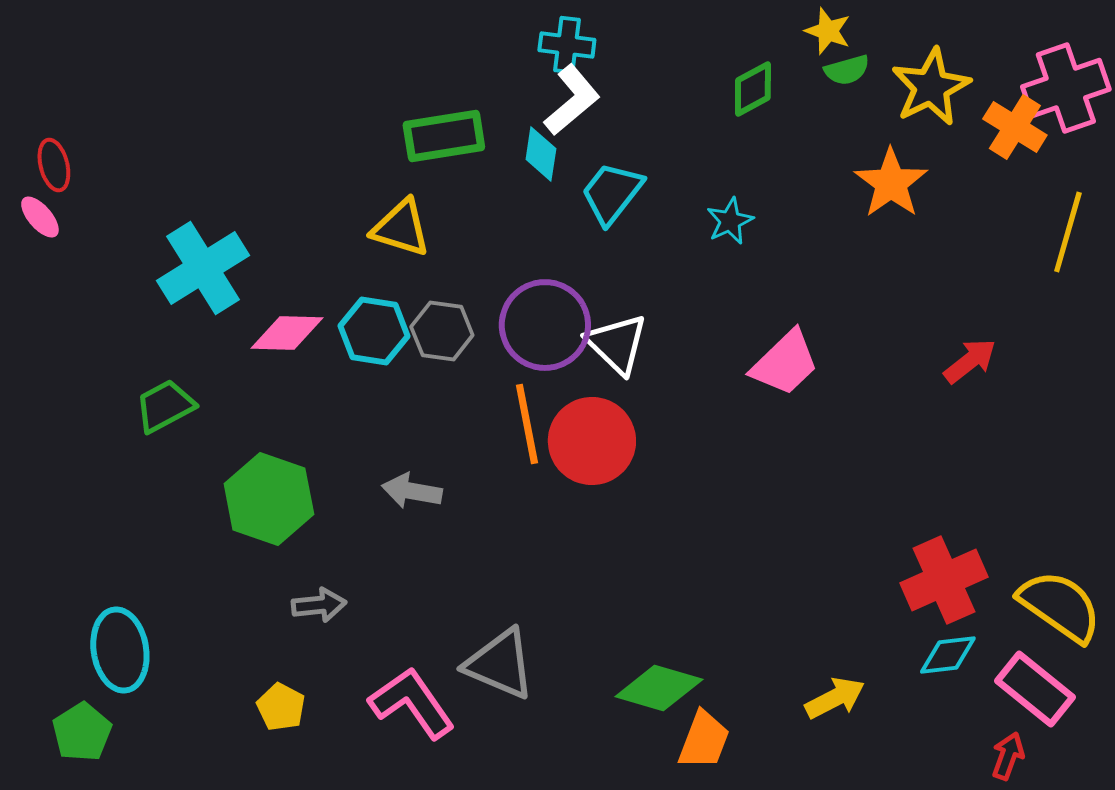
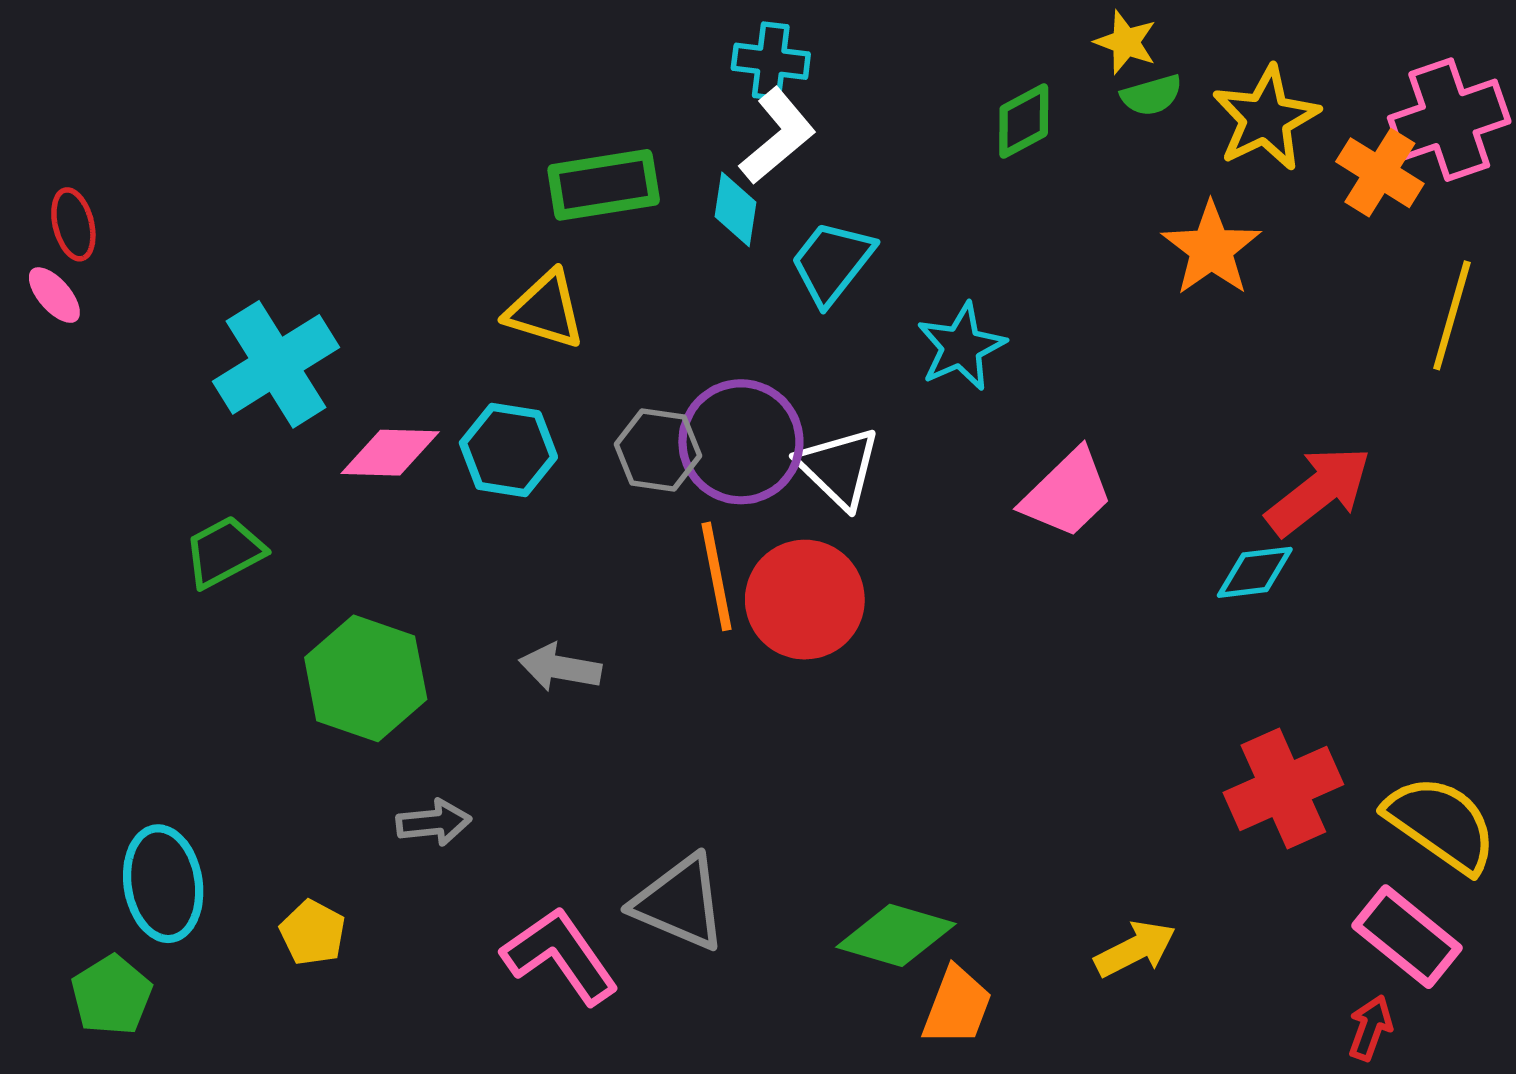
cyan star: (730, 221) -> (961, 347), moved, size x1.4
gray hexagon: (442, 331) -> (658, 450), moved
red arrow: (970, 361) -> (1319, 491), size x1.5
cyan diamond: (948, 655) -> (1255, 572), moved
yellow pentagon: (281, 707) -> (313, 933), moved

